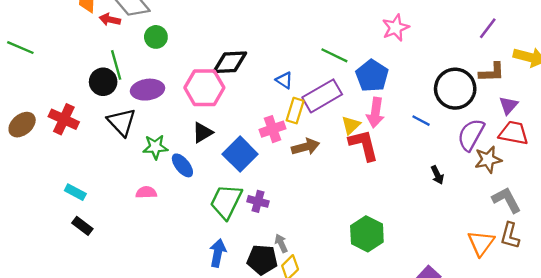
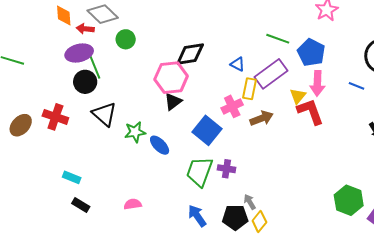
purple ellipse: (148, 90) -> (79, 53), moved
black triangle: (202, 132) -> (173, 102), moved
pink semicircle: (146, 192) -> (133, 204), moved
green hexagon: (367, 234) -> (349, 200), moved
blue arrow: (218, 253) -> (197, 216), turned -40

